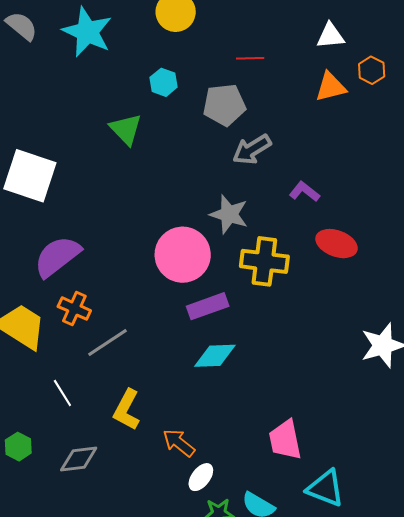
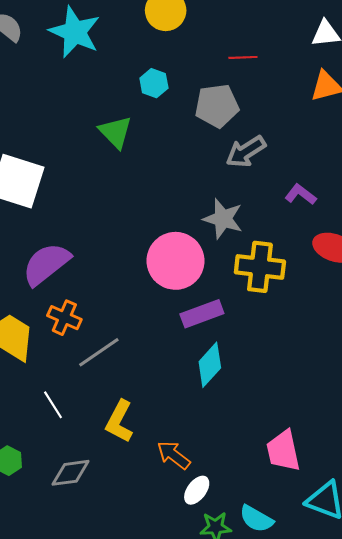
cyan diamond: (215, 356) -> (210, 365), turned -45

